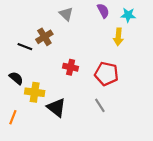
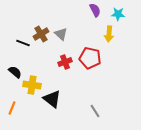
gray triangle: (66, 14) -> (61, 34), moved
red cross: (71, 67) -> (65, 62), turned -32
red pentagon: (106, 74) -> (90, 58), moved
gray line: (100, 105) -> (95, 111), moved

